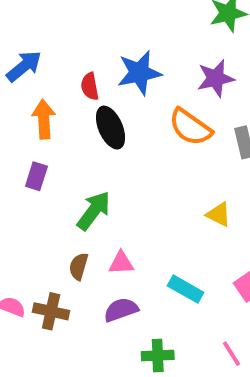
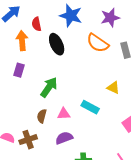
blue star: (139, 73) -> (71, 16), turned 30
red semicircle: (90, 86) -> (36, 24), moved
cyan rectangle: (186, 289) -> (90, 107), moved
brown cross: (51, 311) -> (28, 140), turned -30

